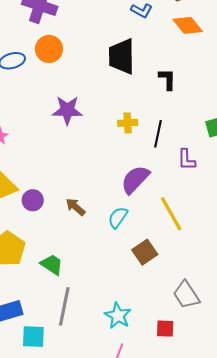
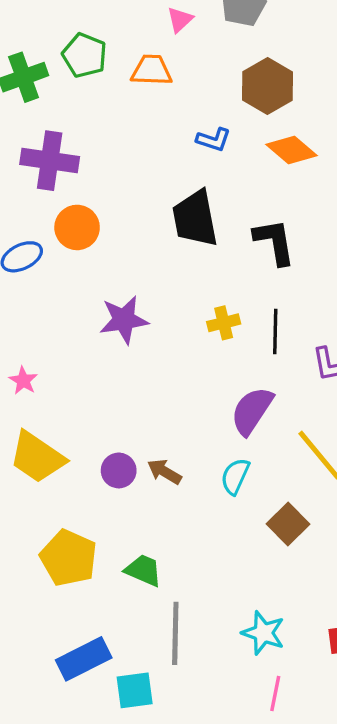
black L-shape: (167, 79) -> (274, 242), size x1.4
purple circle: (33, 200) -> (119, 470), moved

